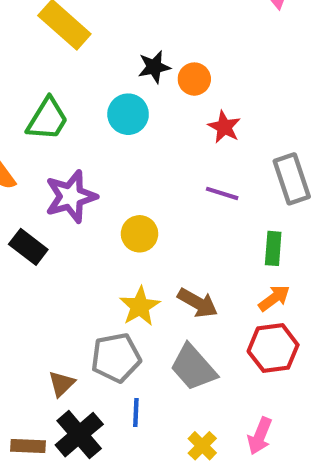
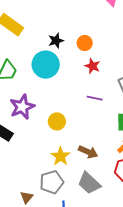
orange circle: (194, 79) -> (85, 43), moved
cyan circle: (128, 114) -> (46, 65), size x1.4

